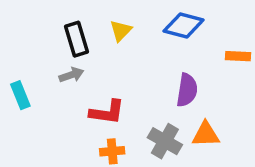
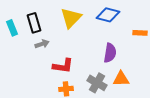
yellow triangle: (121, 31) -> (71, 18), size x1.6
black rectangle: (77, 39) -> (34, 23), moved
cyan rectangle: (20, 95) -> (12, 28), moved

